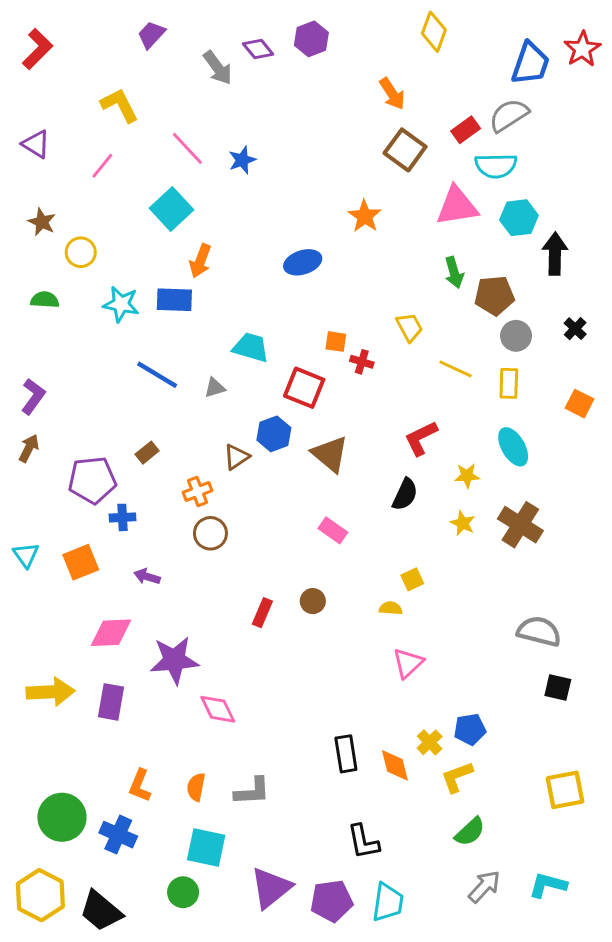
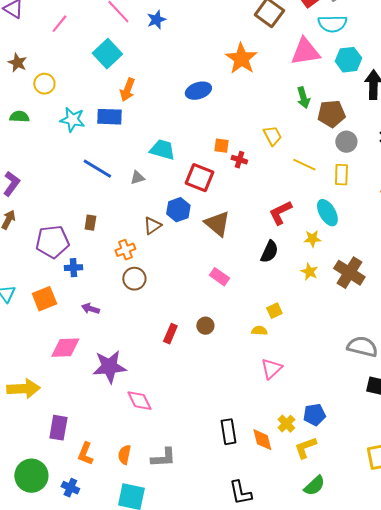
orange star: (365, 216) -> (241, 59), size x1.4
cyan ellipse: (513, 447) -> (327, 213), moved
brown rectangle: (147, 453) -> (90, 223), turned -42
purple rectangle: (111, 702) -> (58, 428), moved
blue cross: (118, 835) -> (70, 488), size x0.7

